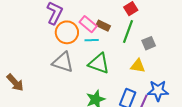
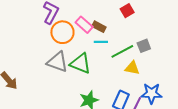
green line: (128, 31) -> (122, 51), moved, turned 40
cyan line: (92, 40) -> (101, 42), moved
green triangle: (99, 63) -> (80, 64), moved

